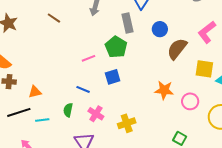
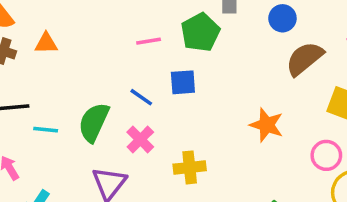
blue line: (83, 89) -> (141, 97), moved
orange triangle: (35, 92) -> (46, 43), moved
pink circle: (190, 101) -> (326, 155), moved
green semicircle: (68, 110) -> (94, 122), size x1.6

